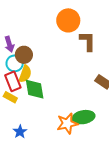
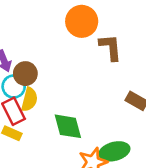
green diamond: (35, 89) -> (68, 126), moved

